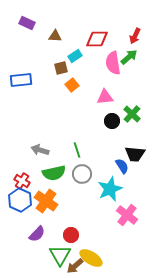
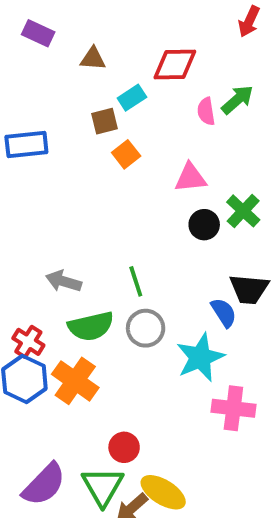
red arrow: (135, 36) -> (249, 21), moved
pink semicircle: (113, 63) -> (206, 111), size x0.6
pink cross: (127, 215) -> (233, 408), turned -30
purple semicircle: (37, 234) -> (44, 484), moved, size x1.4

